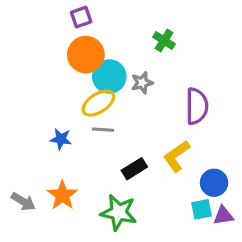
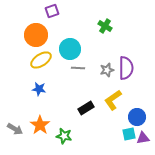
orange circle: (86, 55) -> (36, 35), moved
gray star: (142, 83) -> (107, 70), moved
yellow ellipse: (98, 103) -> (41, 60), moved
gray line: (103, 130) -> (78, 68), moved
green star: (119, 212) -> (64, 136), moved, size x0.7

